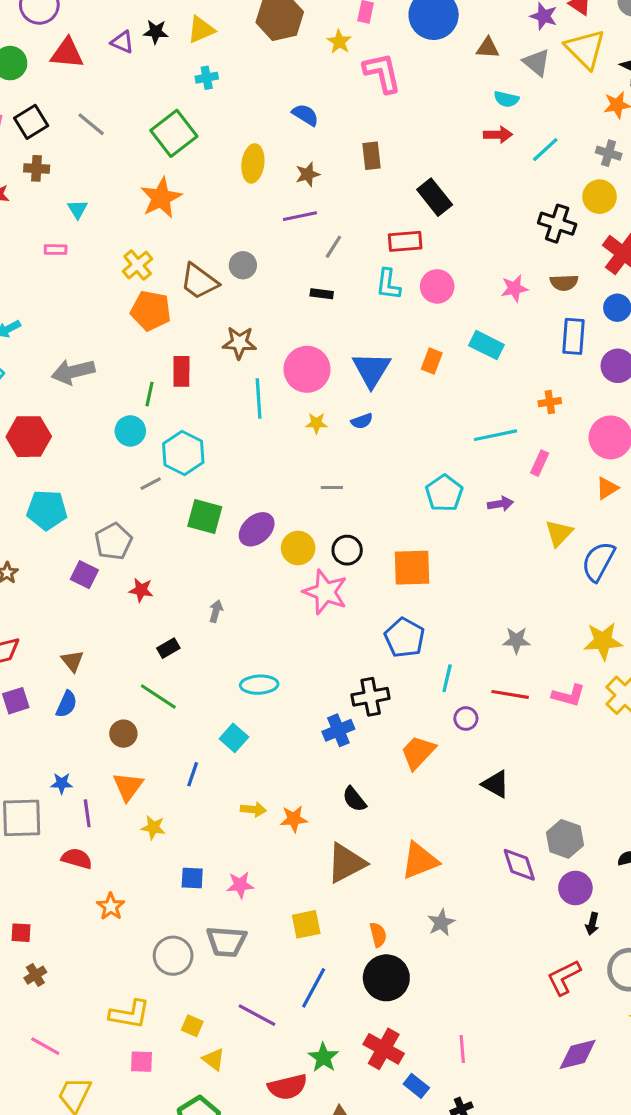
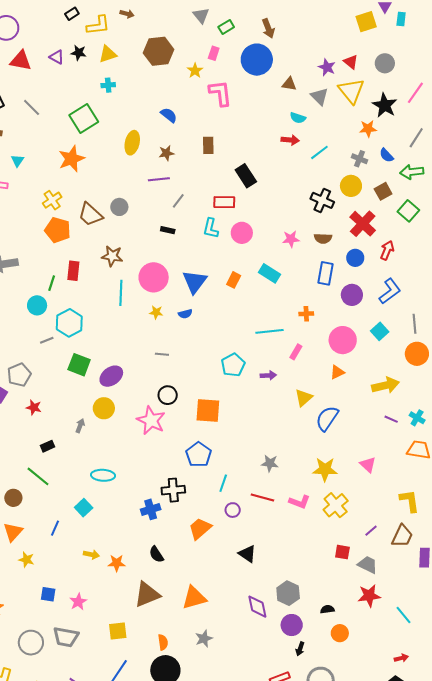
yellow circle: (298, 548) -> (104, 408), moved
pink star: (240, 885) -> (78, 602), turned -30

